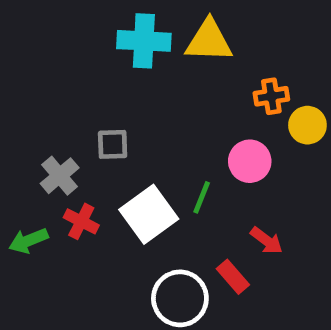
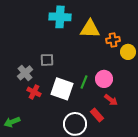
yellow triangle: (209, 41) -> (90, 29), moved
pink circle: (250, 161) -> (104, 79), moved
white square: (149, 214) -> (62, 89), turned -35
green arrow: (28, 241) -> (12, 122), moved

